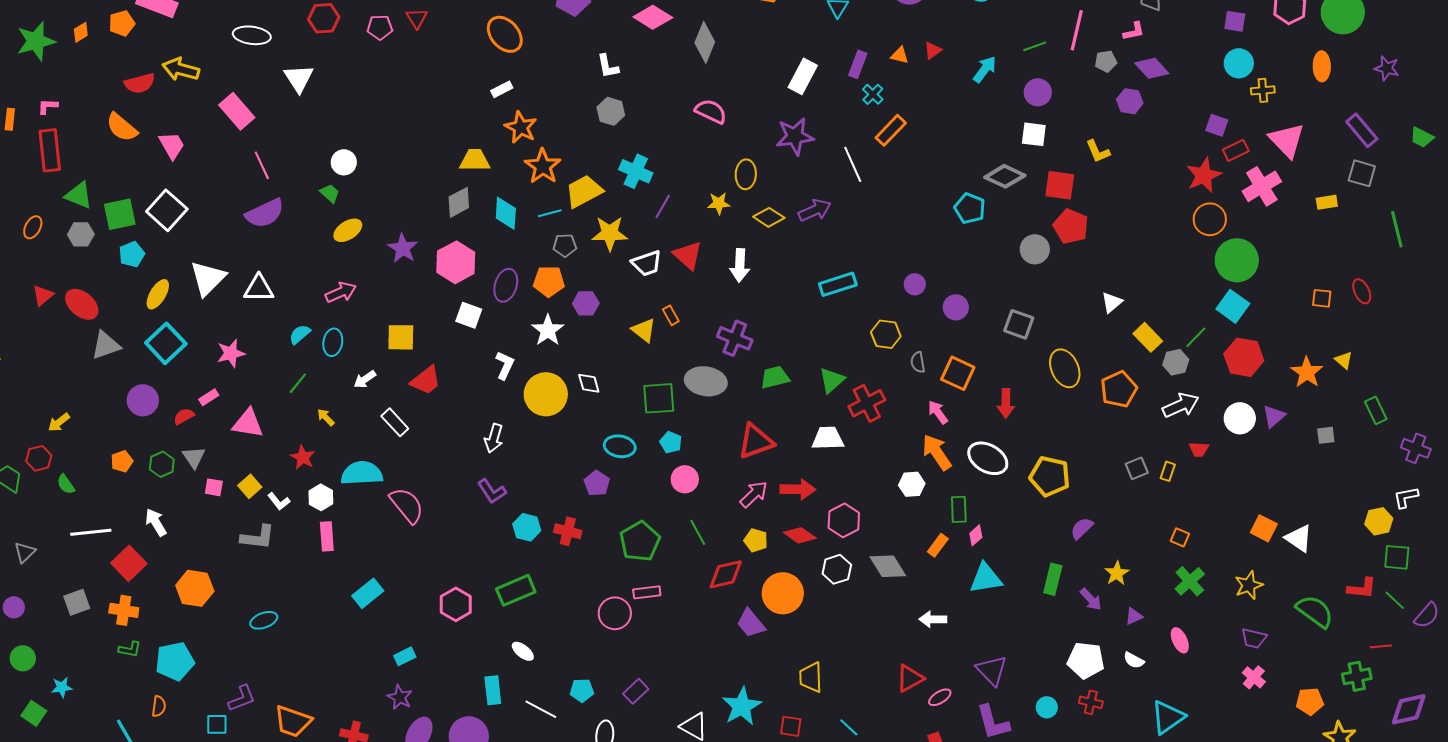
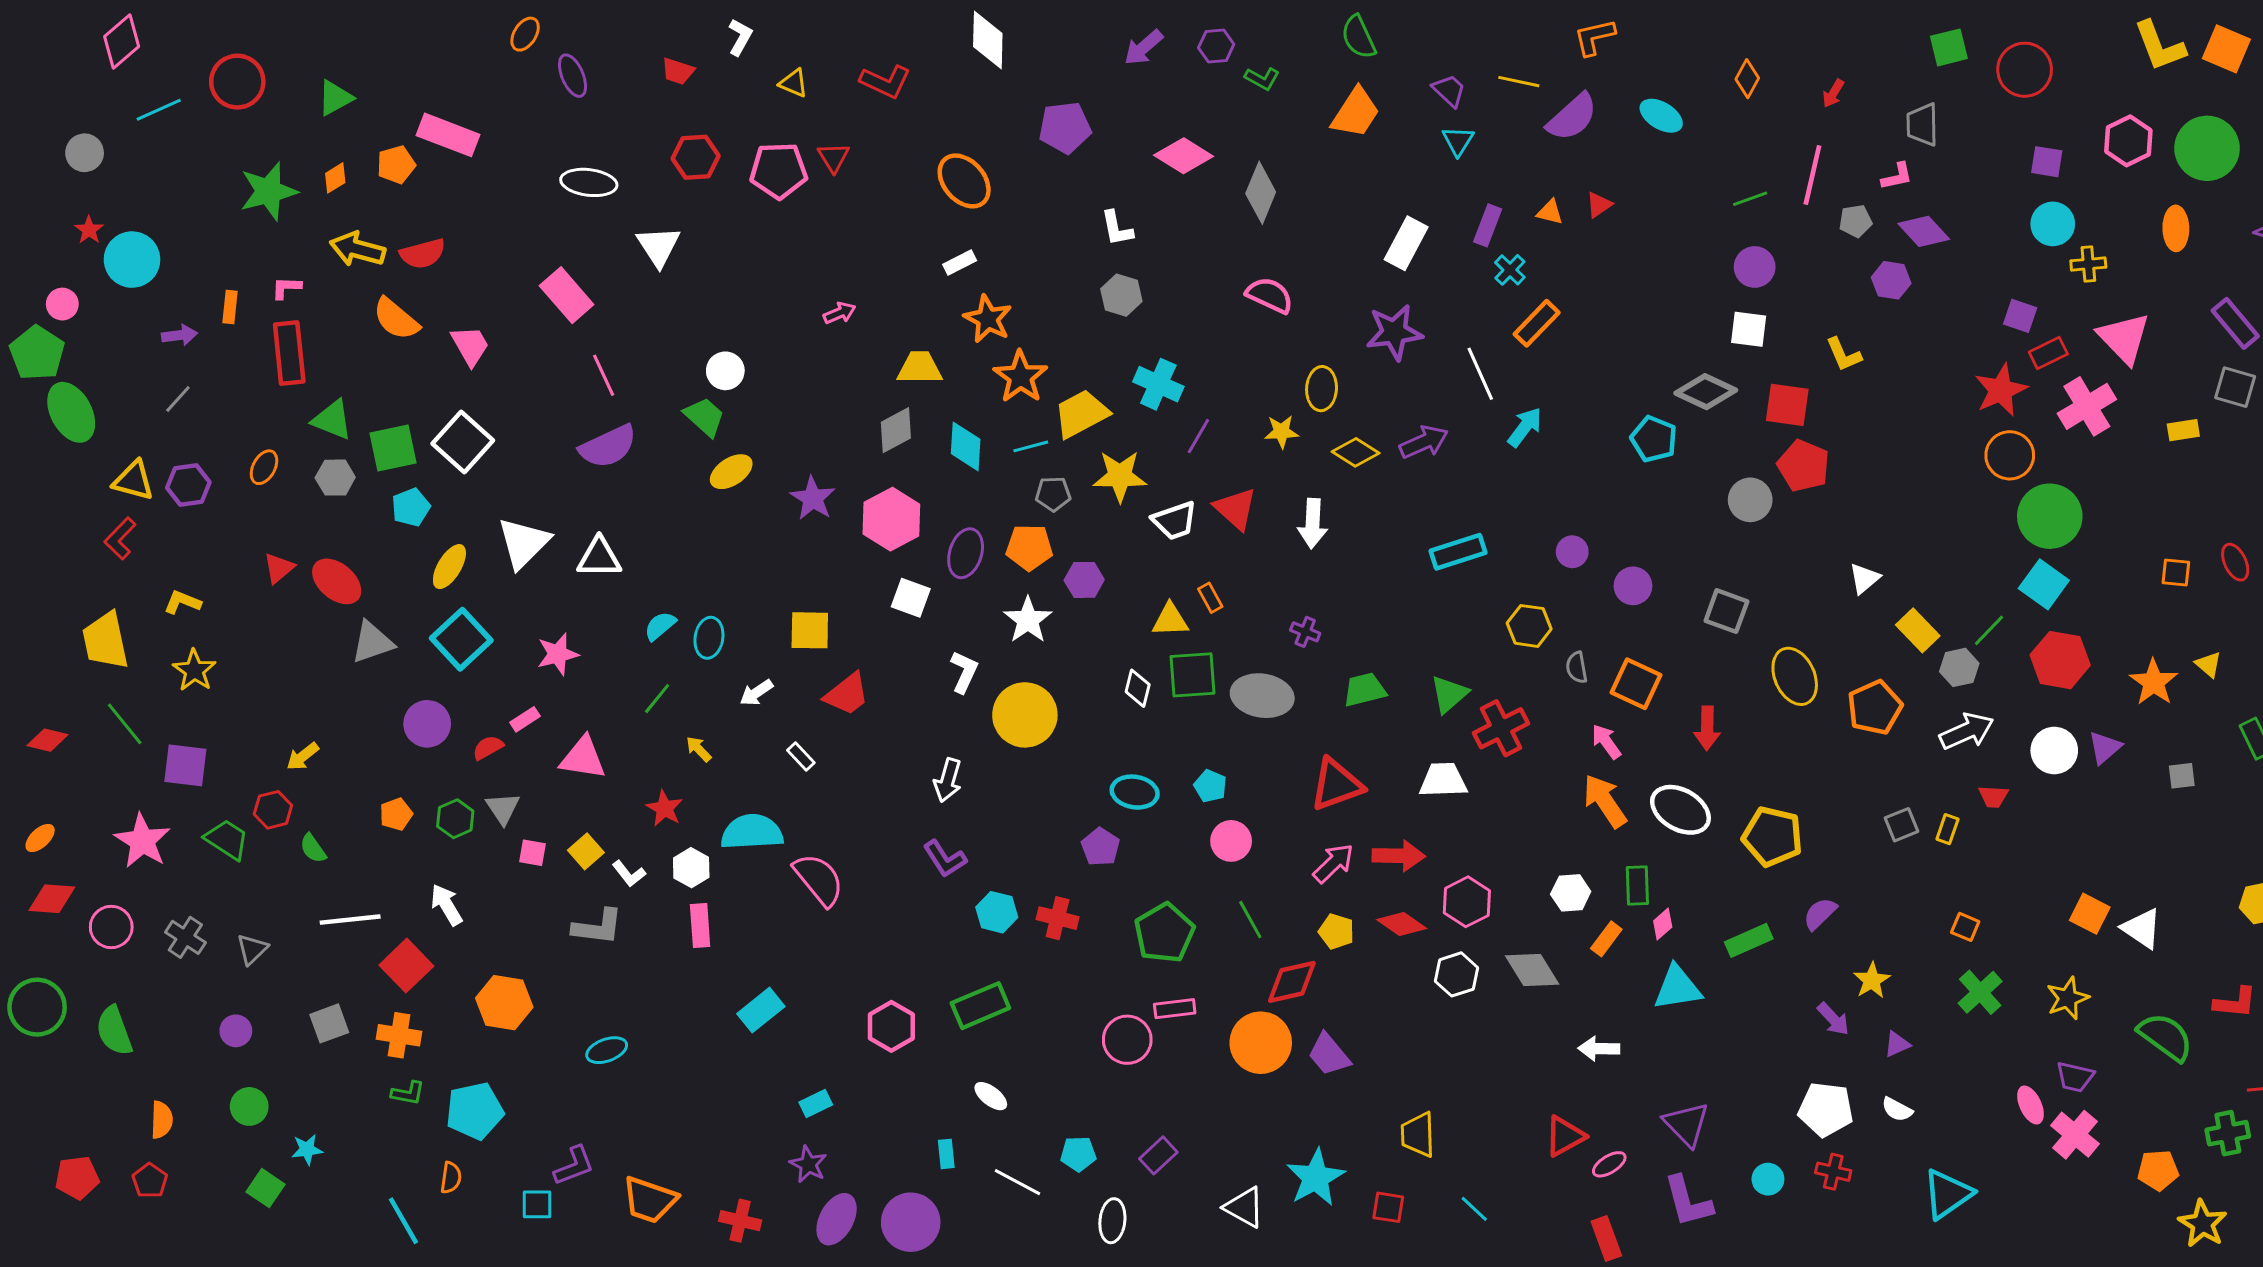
pink pentagon: (380, 27) -> (779, 171), size x1.5
yellow arrow: (181, 69) -> (357, 249), moved
cyan arrow: (985, 69) -> (1525, 427), moved
green trapezoid: (330, 193) -> (705, 417), size x1.4
pink arrow: (341, 292) -> (839, 313), moved, size x0.7
yellow triangle: (644, 330) -> (1170, 620), turned -40
purple cross: (735, 338) -> (1305, 632), size x0.6
white diamond: (589, 383) -> (1138, 688), moved, turned 30
green square: (659, 398) -> (1192, 675), moved
white rectangle: (395, 422) -> (801, 756), size x0.7
white hexagon: (912, 484) -> (1571, 893), moved
green rectangle: (1053, 579) -> (1749, 940), moved, turned 52
orange circle: (783, 593) -> (1261, 1043), moved
pink ellipse: (1180, 640) -> (2030, 1105), moved
pink cross: (1254, 677) -> (2075, 1135), size x1.4
cyan rectangle: (493, 690) -> (946, 1154), size x0.7

